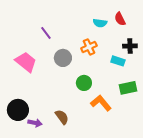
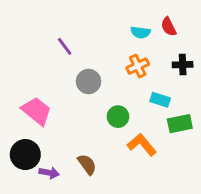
orange cross: (89, 47) -> (138, 66), moved
cyan rectangle: (118, 61) -> (160, 100), moved
pink trapezoid: (26, 62) -> (37, 111), moved

